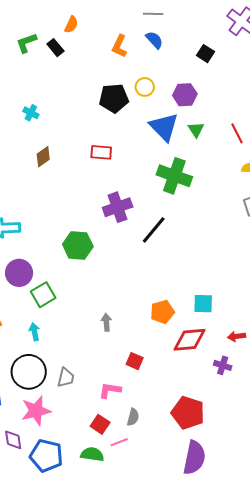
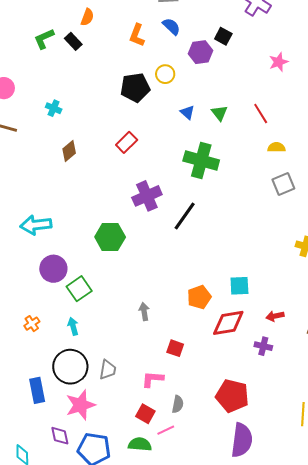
purple hexagon: (185, 95) -> (201, 52), moved
blue triangle: (164, 127) -> (187, 112), size x0.5
red rectangle: (101, 152) -> (127, 142), turned -45

